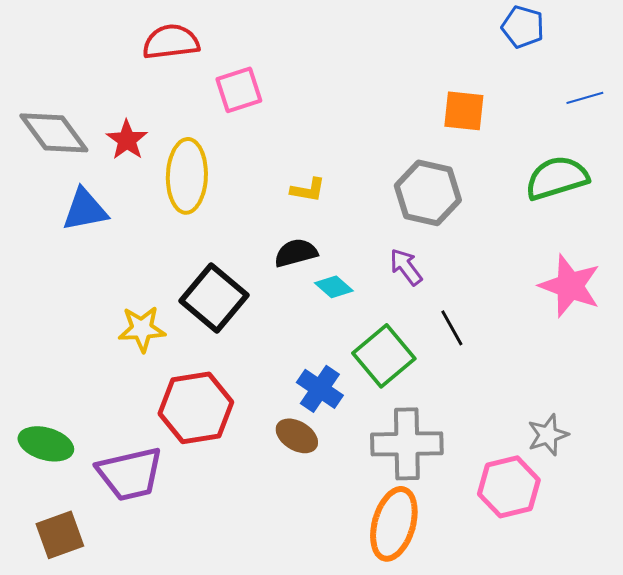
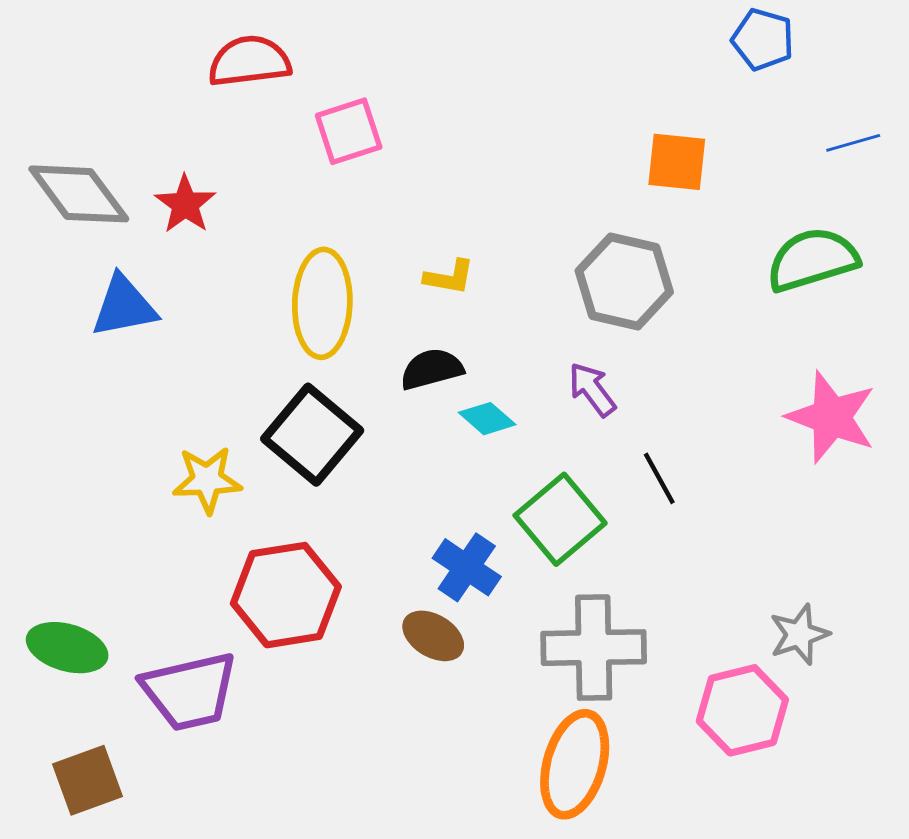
yellow ellipse: (187, 176) -> (322, 303), moved

